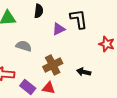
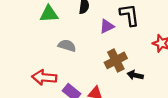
brown cross: (53, 65) -> (116, 60), moved

